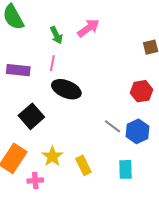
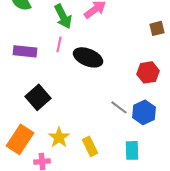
green arrow: (56, 35) -> (63, 16), size x1.4
black ellipse: (66, 89) -> (88, 57), moved

